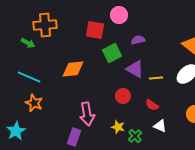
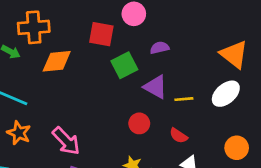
orange diamond: (73, 69) -> (57, 61), moved
pink arrow: (87, 114) -> (66, 141), moved, turned -35

